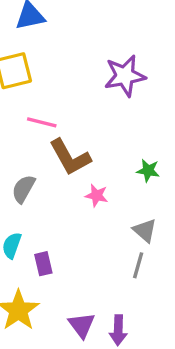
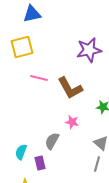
brown L-shape: (70, 157) -> (70, 88), moved
gray semicircle: (23, 189) -> (52, 141), moved

